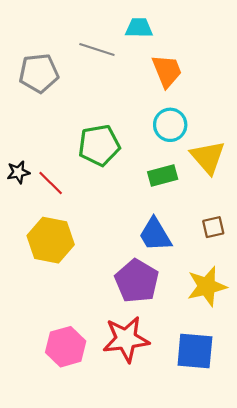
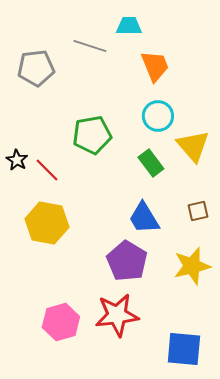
black star: (18, 172) -> (17, 160), turned -30
green rectangle: (163, 175) -> (151, 163), turned 68
blue square: (195, 351) -> (184, 349), moved

